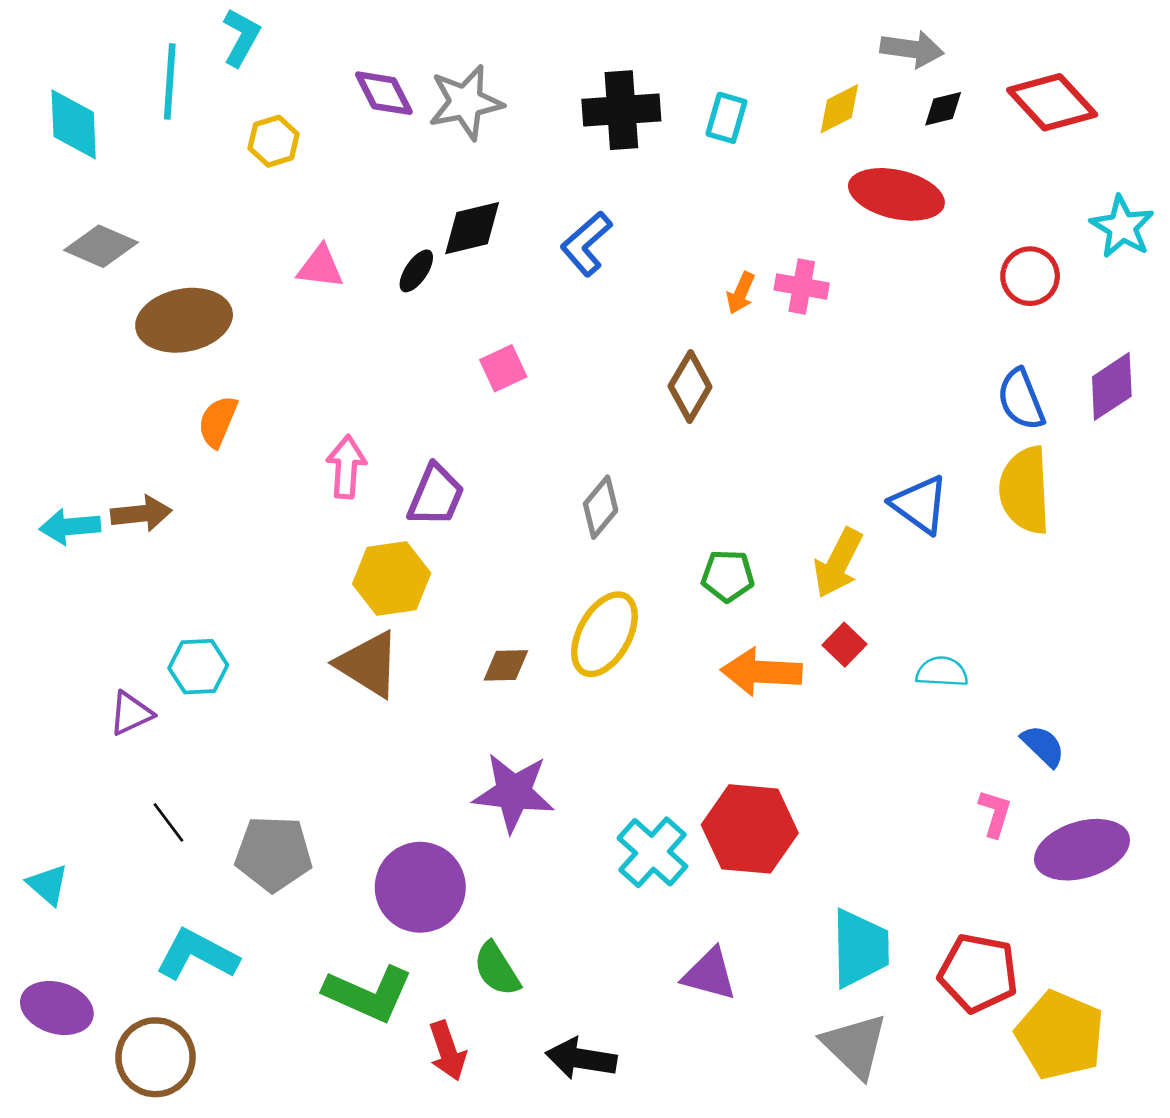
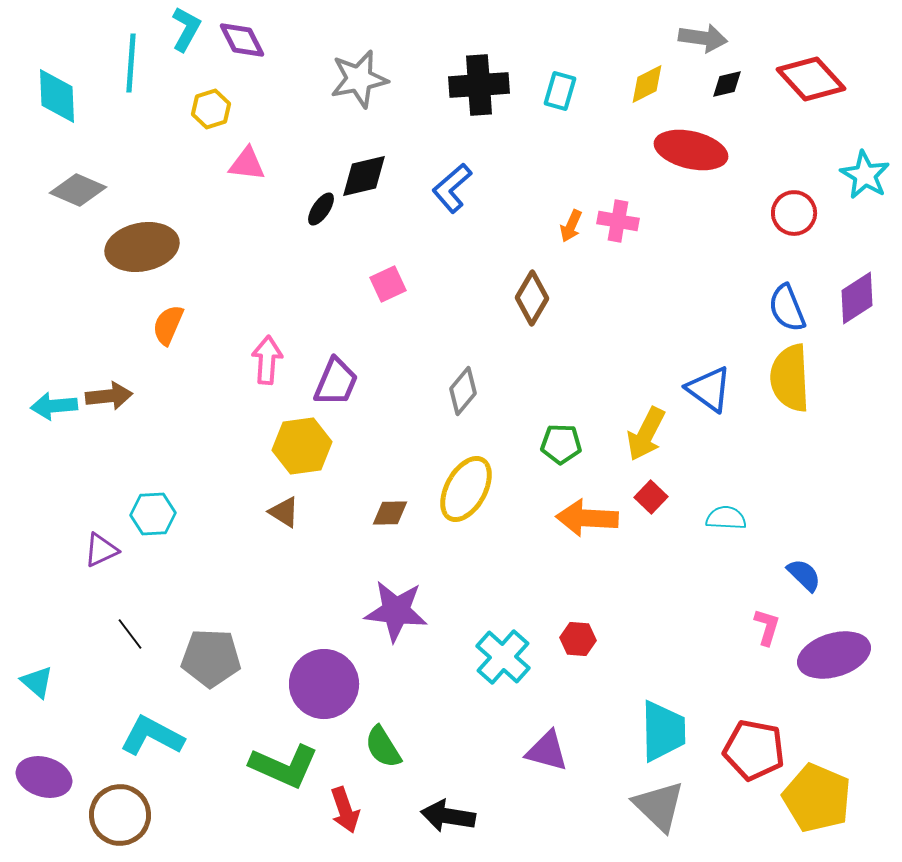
purple diamond: (384, 93) -> (242, 40), moved
pink triangle: (320, 267) -> (247, 164), moved
brown triangle: (368, 664) -> (284, 512), size x0.6
red hexagon: (750, 829) -> (578, 639), size x0.5

